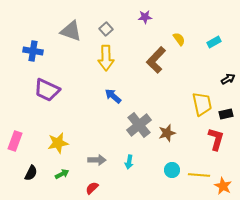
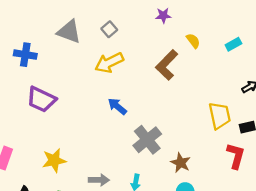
purple star: (145, 17) -> (163, 15), moved
yellow arrow: (106, 58) -> (109, 63), turned 65
brown star: (167, 133) -> (181, 163), moved, turned -30

